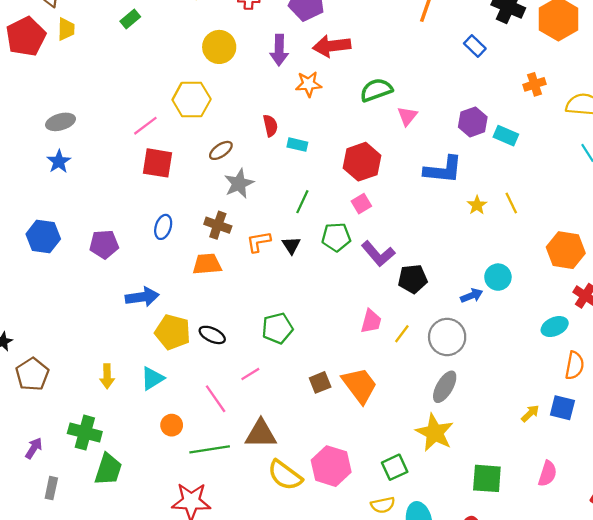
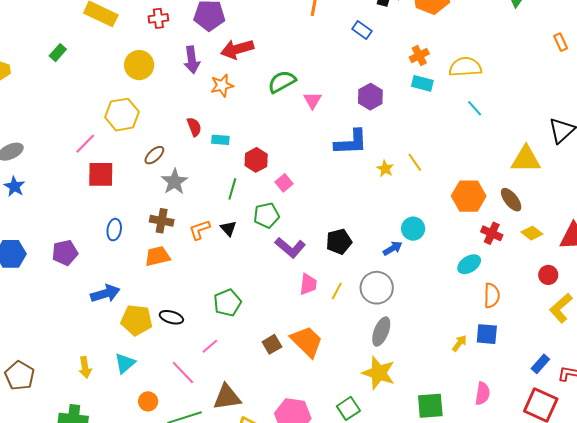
cyan rectangle: (506, 136) -> (422, 83), moved
red hexagon: (362, 162) -> (256, 160), moved, size x0.7
purple L-shape: (378, 254) -> (290, 248), moved

